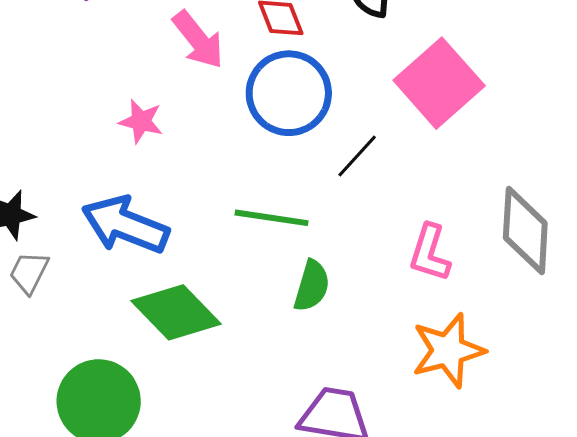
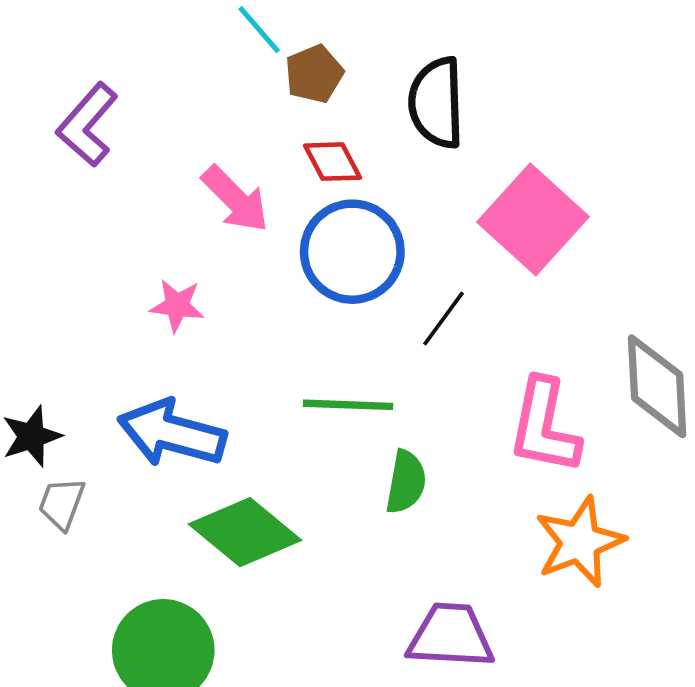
pink L-shape: (430, 253) -> (544, 426), size x1.4

